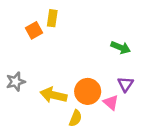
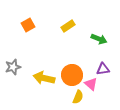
yellow rectangle: (52, 18) -> (68, 26), moved, turned 48
purple triangle: (125, 84) -> (103, 69), turned 48
yellow semicircle: (75, 118) -> (78, 97), moved

